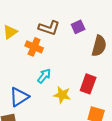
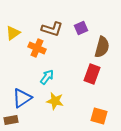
red rectangle: (88, 84) -> (92, 74), moved
yellow star: (62, 95) -> (55, 101), moved

